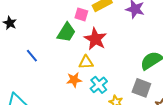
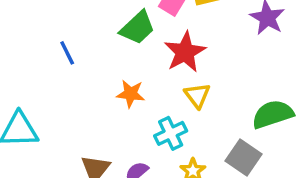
yellow triangle: (86, 62) -> (197, 95), moved, turned 42
orange star: (74, 80) -> (131, 94), moved

